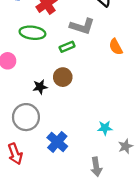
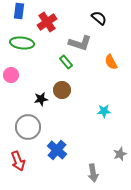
green ellipse: (32, 33) -> (22, 43), moved
green rectangle: (67, 47) -> (66, 62), turned 72
cyan star: (105, 128) -> (104, 111), moved

